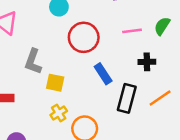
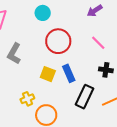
pink line: (132, 31) -> (98, 43), turned 42
yellow square: (55, 83) -> (48, 74), moved

